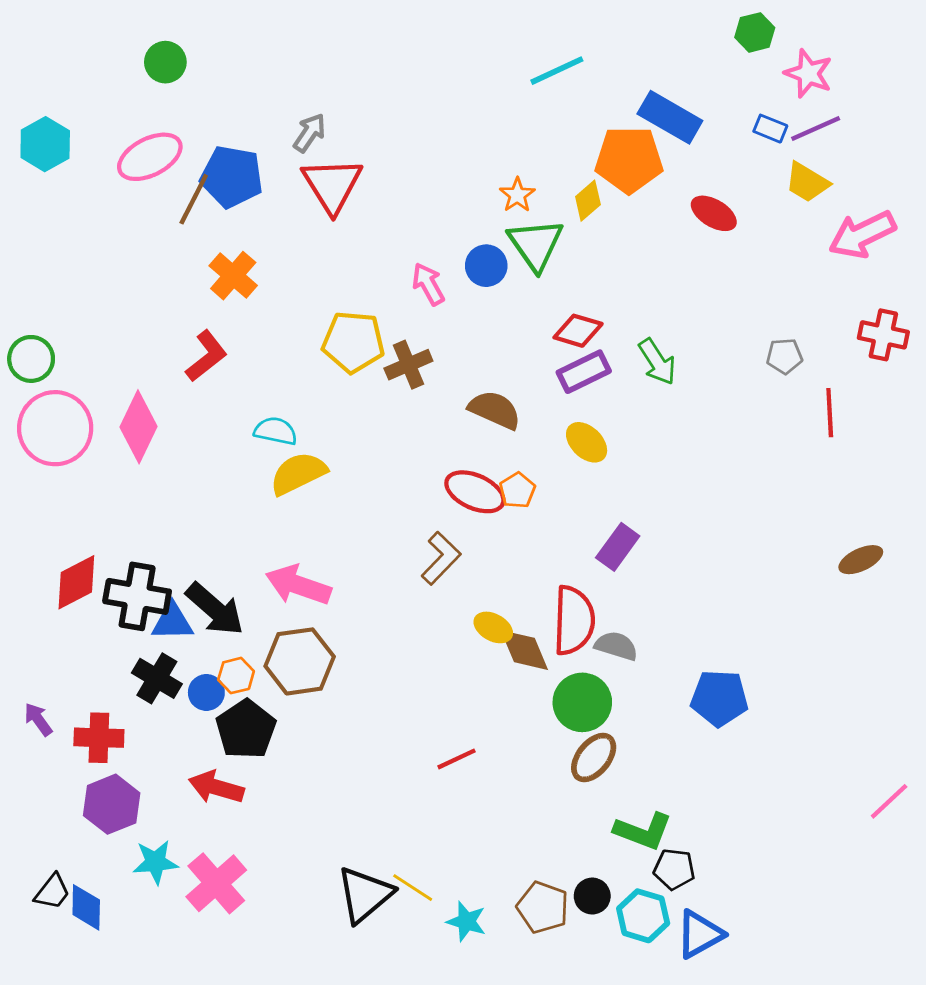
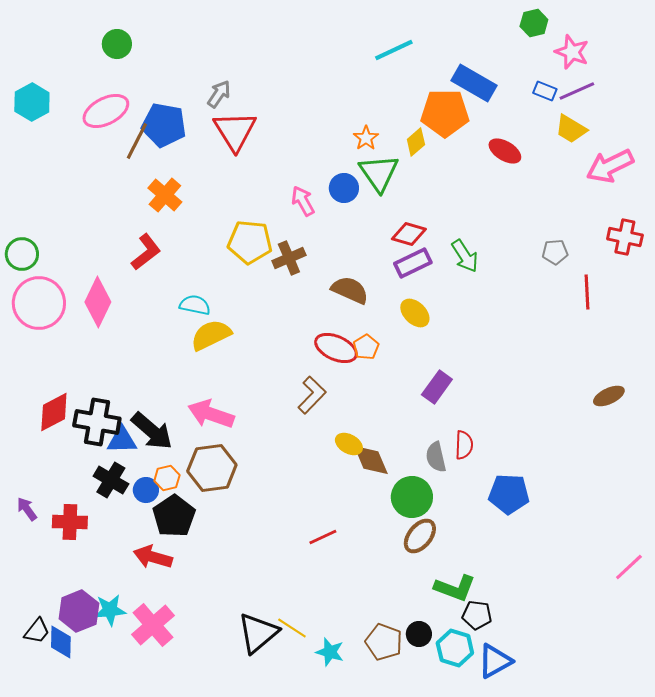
red semicircle: (574, 620) -> (464, 445), moved, size x0.6
gray semicircle: (616, 646) -> (436, 457), turned -120
purple hexagon: (112, 804) -> (79, 611), moved

